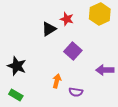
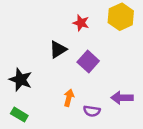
black triangle: (49, 29) -> (58, 49), moved
purple arrow: (105, 70) -> (122, 98), moved

